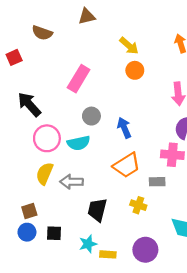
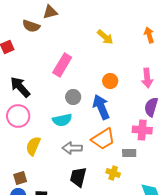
brown triangle: (87, 16) -> (50, 12), moved
orange circle: (135, 70) -> (110, 81), moved
blue arrow: (124, 128) -> (101, 107), size x1.4
pink circle: (47, 138) -> (18, 116), moved
gray arrow: (72, 182) -> (72, 148), moved

